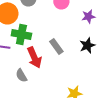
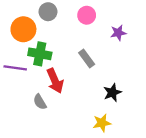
black star: (87, 45) -> (112, 92), moved
gray rectangle: (56, 46) -> (87, 59), moved

